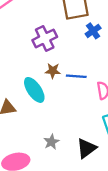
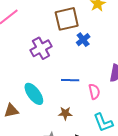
brown star: (53, 71) -> (65, 113), moved

